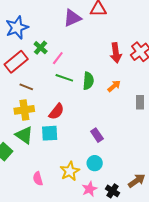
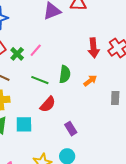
green cross: (41, 48) -> (17, 54), moved
green line: (64, 78) -> (40, 80), moved
red semicircle: (56, 112) -> (48, 104), moved

